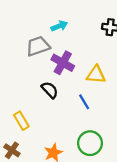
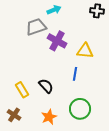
black semicircle: (50, 90) -> (46, 86), moved
blue line: (84, 102) -> (75, 74), turned 40

